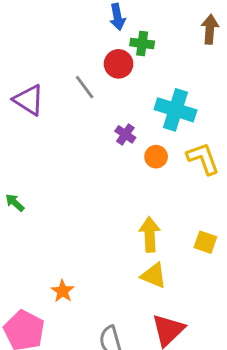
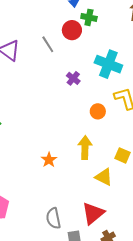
orange circle: (156, 157) -> (98, 111), moved
yellow triangle: (154, 276) -> (104, 177), moved
orange star: (63, 291) -> (49, 160), moved

